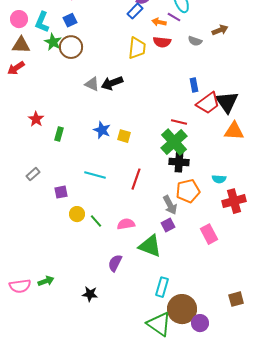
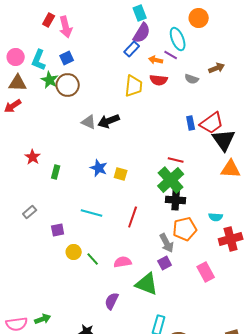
red trapezoid: (208, 103) -> (212, 123), moved

